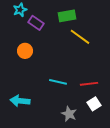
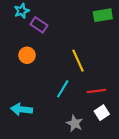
green rectangle: (67, 16) -> (103, 15), moved
yellow line: (80, 37) -> (78, 61), moved, turned 30
cyan line: (58, 82) -> (63, 89), turned -72

